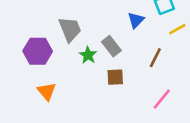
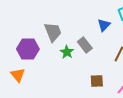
brown square: (115, 77) -> (97, 81), moved
orange triangle: (47, 91) -> (18, 75), moved

